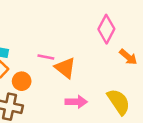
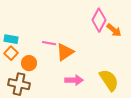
orange arrow: (128, 57) -> (114, 30), moved
orange triangle: (65, 68) -> (65, 52), turned 48

